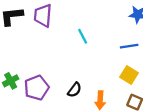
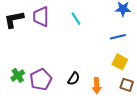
cyan line: (83, 36) -> (76, 19), moved

